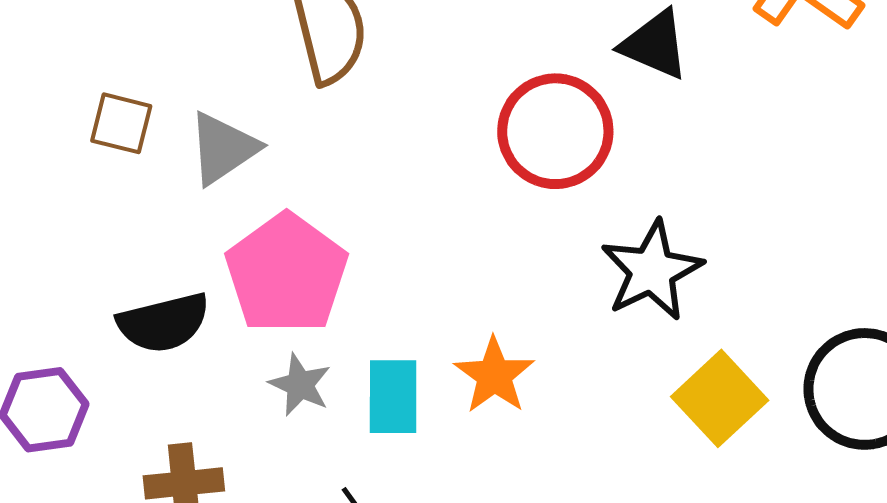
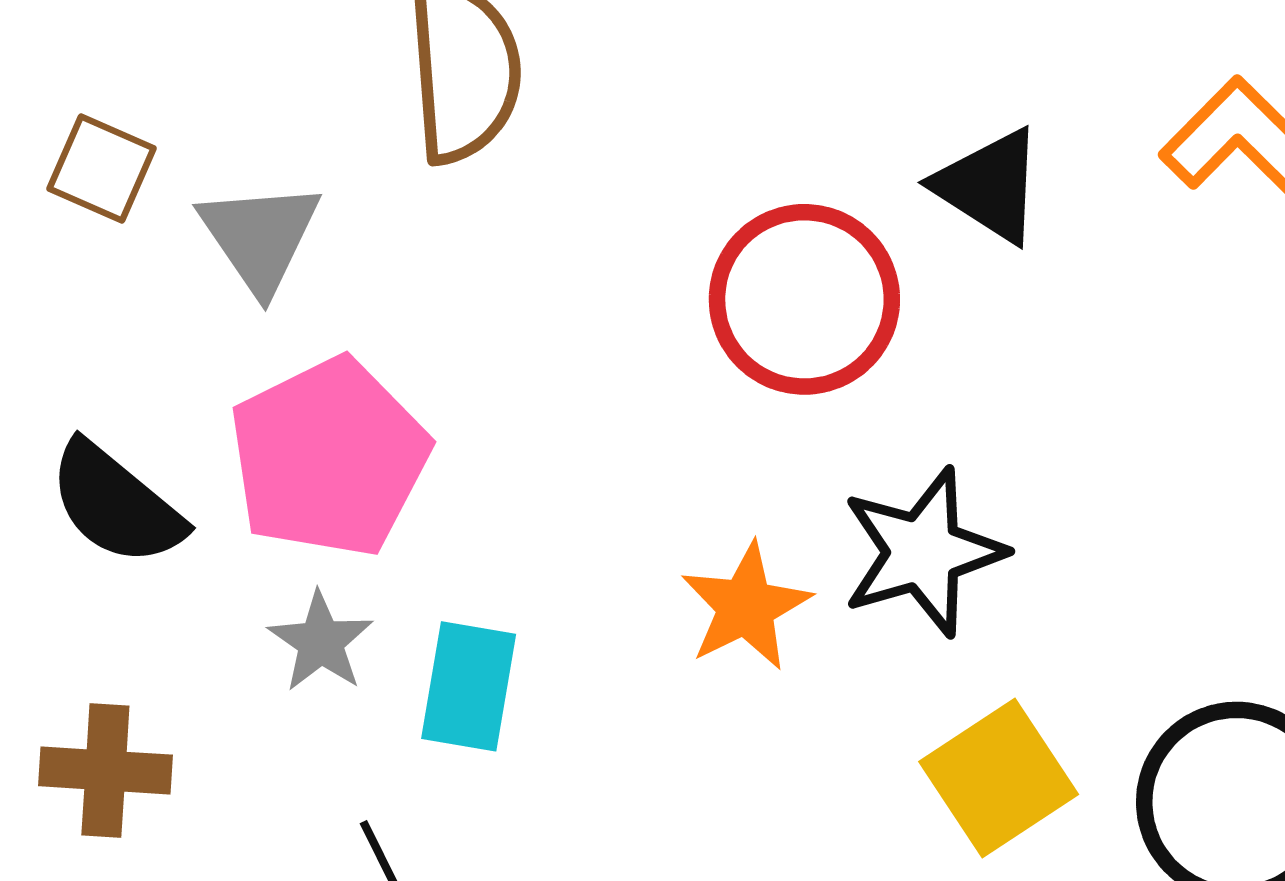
gray triangle: (223, 148) -> (260, 237), turned -40
black semicircle: (164, 323) -> (116, 504), turned 44
orange star: (494, 375) -> (746, 607), moved

